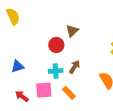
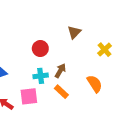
brown triangle: (72, 31) -> (74, 32), moved
orange rectangle: (69, 93) -> (61, 92), moved

